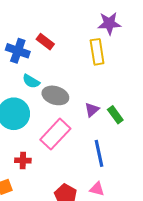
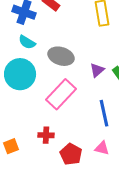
cyan semicircle: (31, 81) -> (27, 42), moved
red cross: (23, 160) -> (46, 135), moved

